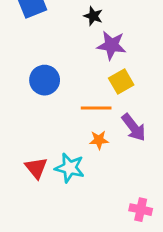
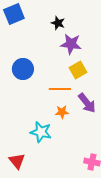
red triangle: (36, 168) -> (17, 161), moved

